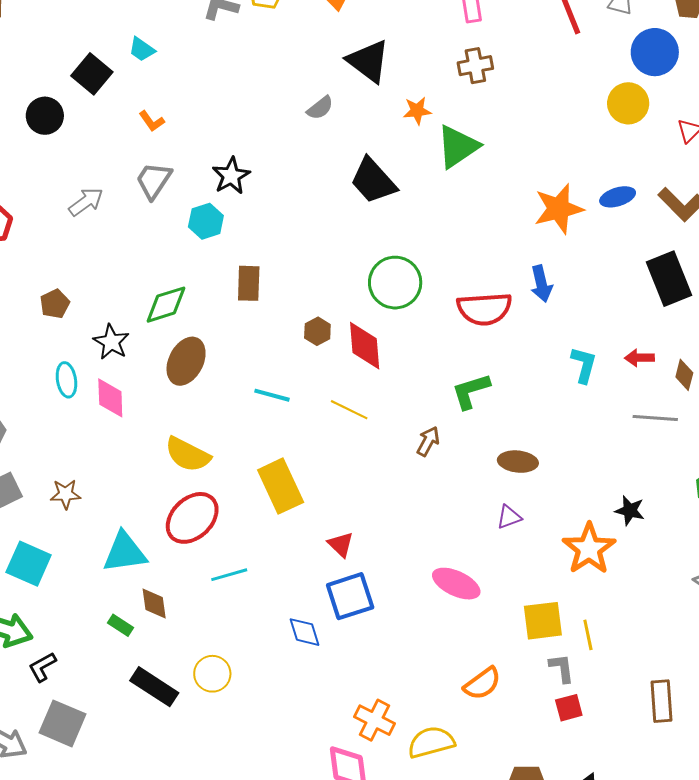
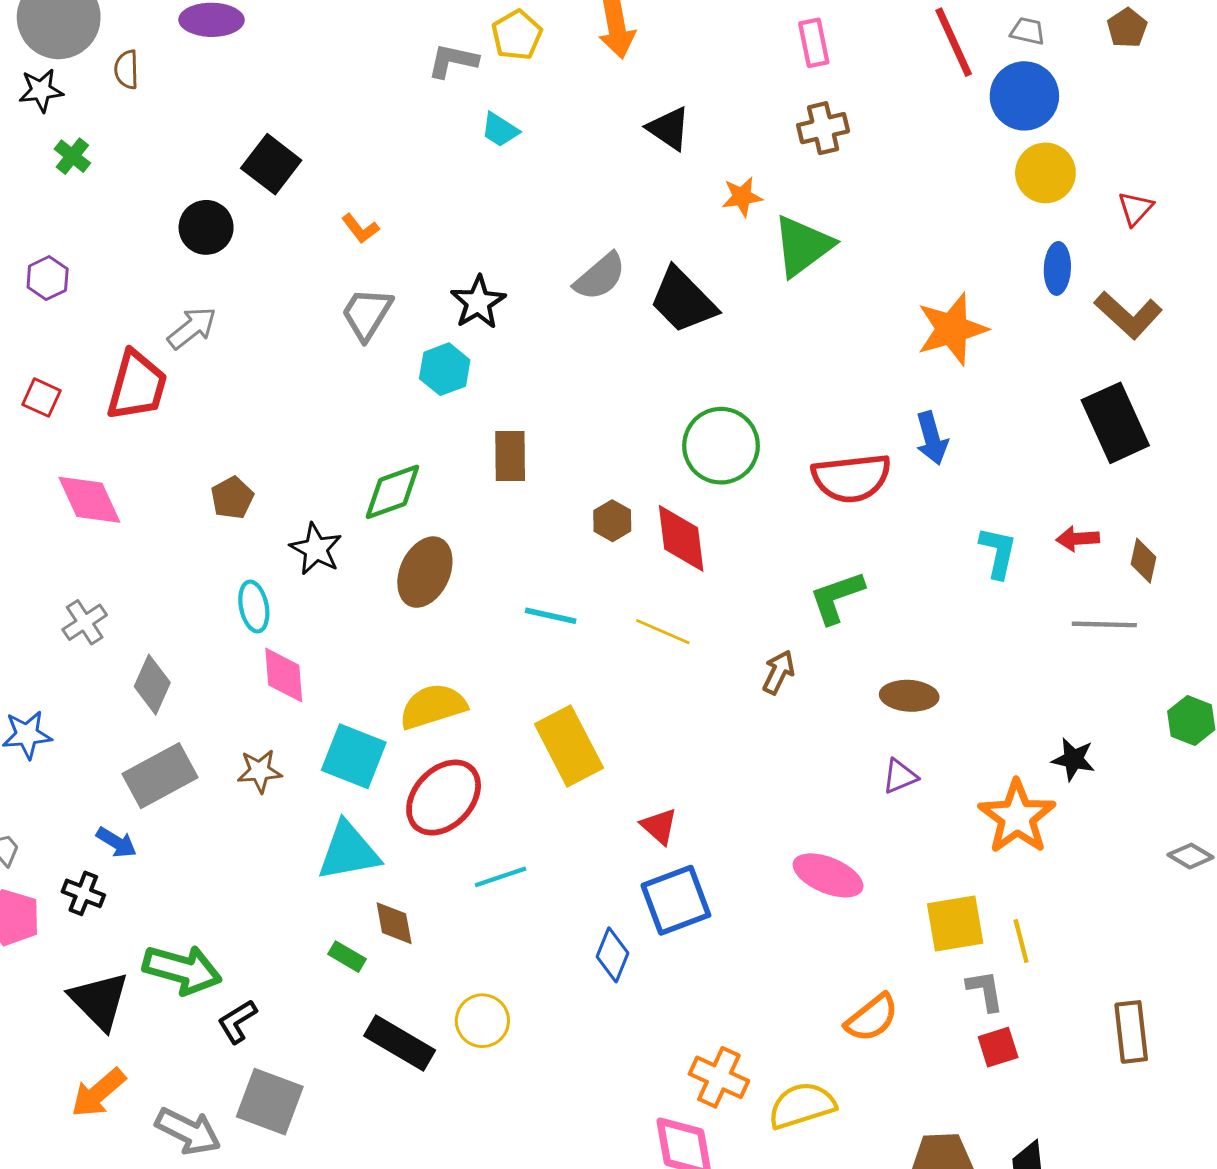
cyan trapezoid: (142, 49) -> (500, 130), moved
blue circle: (655, 52) -> (1024, 96), moved
black triangle: (368, 61) -> (669, 128), size x0.7
gray semicircle: (320, 108) -> (600, 277), moved, size x1.4
blue ellipse: (618, 197) -> (1057, 268), moved, turned -68
gray arrow: (86, 202) -> (192, 328), moved
pink diamond: (110, 398) -> (284, 675), moved
yellow semicircle: (188, 454) -> (433, 706), turned 138
cyan square: (29, 564) -> (354, 756), moved
blue diamond: (304, 632) -> (612, 955), turned 42

